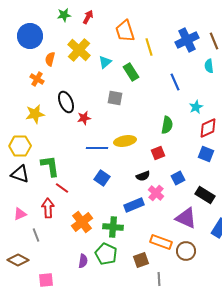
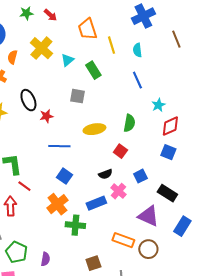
red arrow: (88, 17) -> (50, 15), turned 104
blue cross: (187, 40) -> (143, 16), moved
cyan semicircle: (209, 66) -> (137, 50), moved
yellow ellipse: (125, 141) -> (94, 129), moved
red square: (158, 153) -> (120, 151), turned -32
orange cross: (82, 222) -> (57, 204), moved
green pentagon: (106, 254) -> (16, 252), moved
brown square: (141, 260) -> (93, 263), moved

